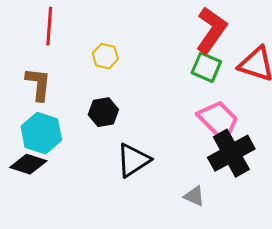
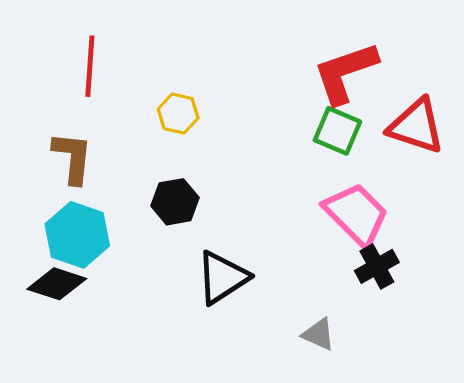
red L-shape: (211, 30) -> (345, 73), turned -144
black cross: (231, 153) -> (377, 266), size x0.6

